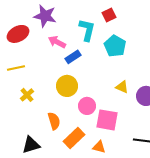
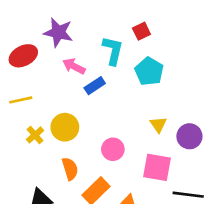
yellow circle: (67, 86) -> (65, 127), moved
yellow triangle: (122, 87) -> (158, 125), turned 32
pink square: (107, 120) -> (157, 167), moved

